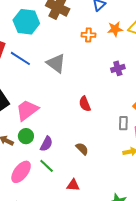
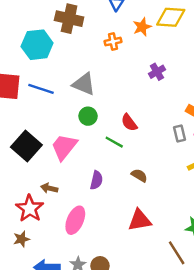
green circle: (26, 136) -> (88, 116), moved
green line: (47, 166) -> (114, 142), moved
red triangle: (73, 185) -> (140, 220), size x1.5

